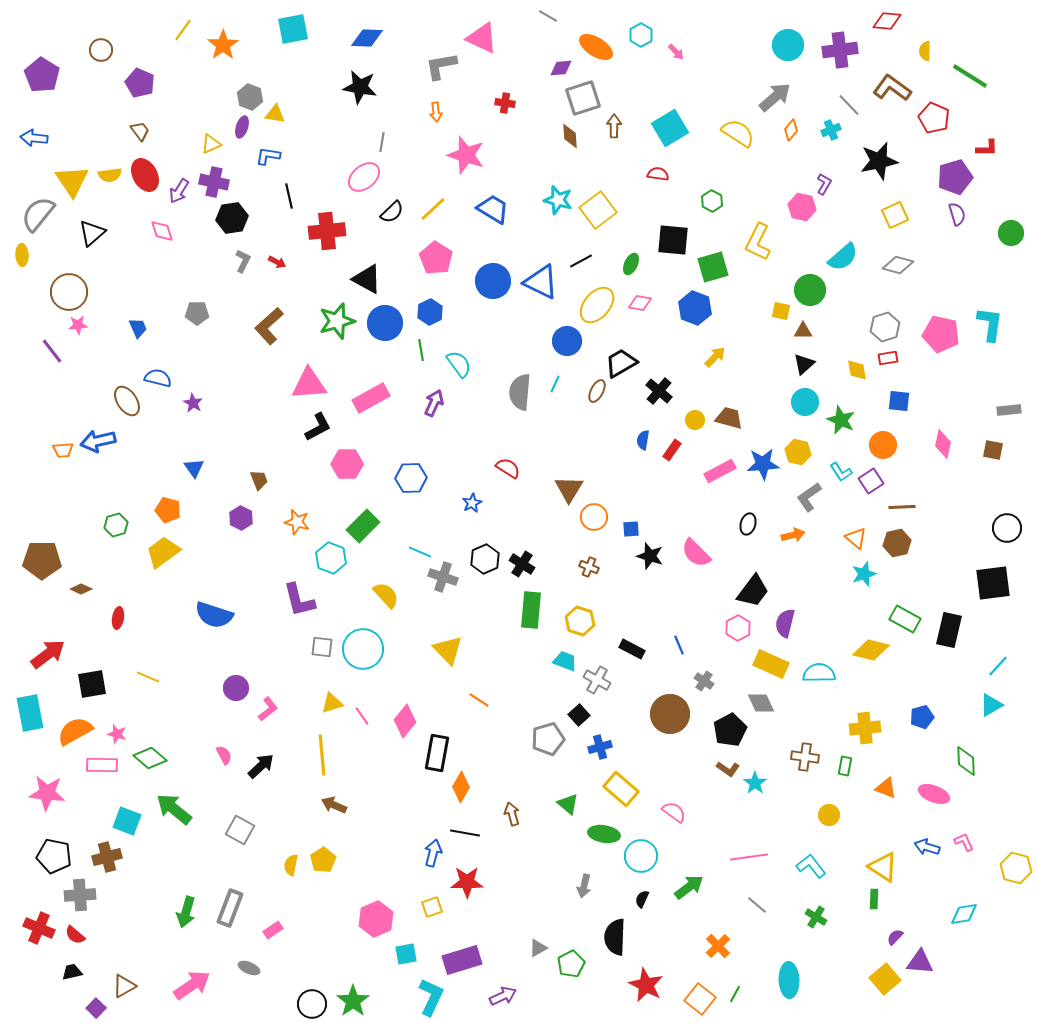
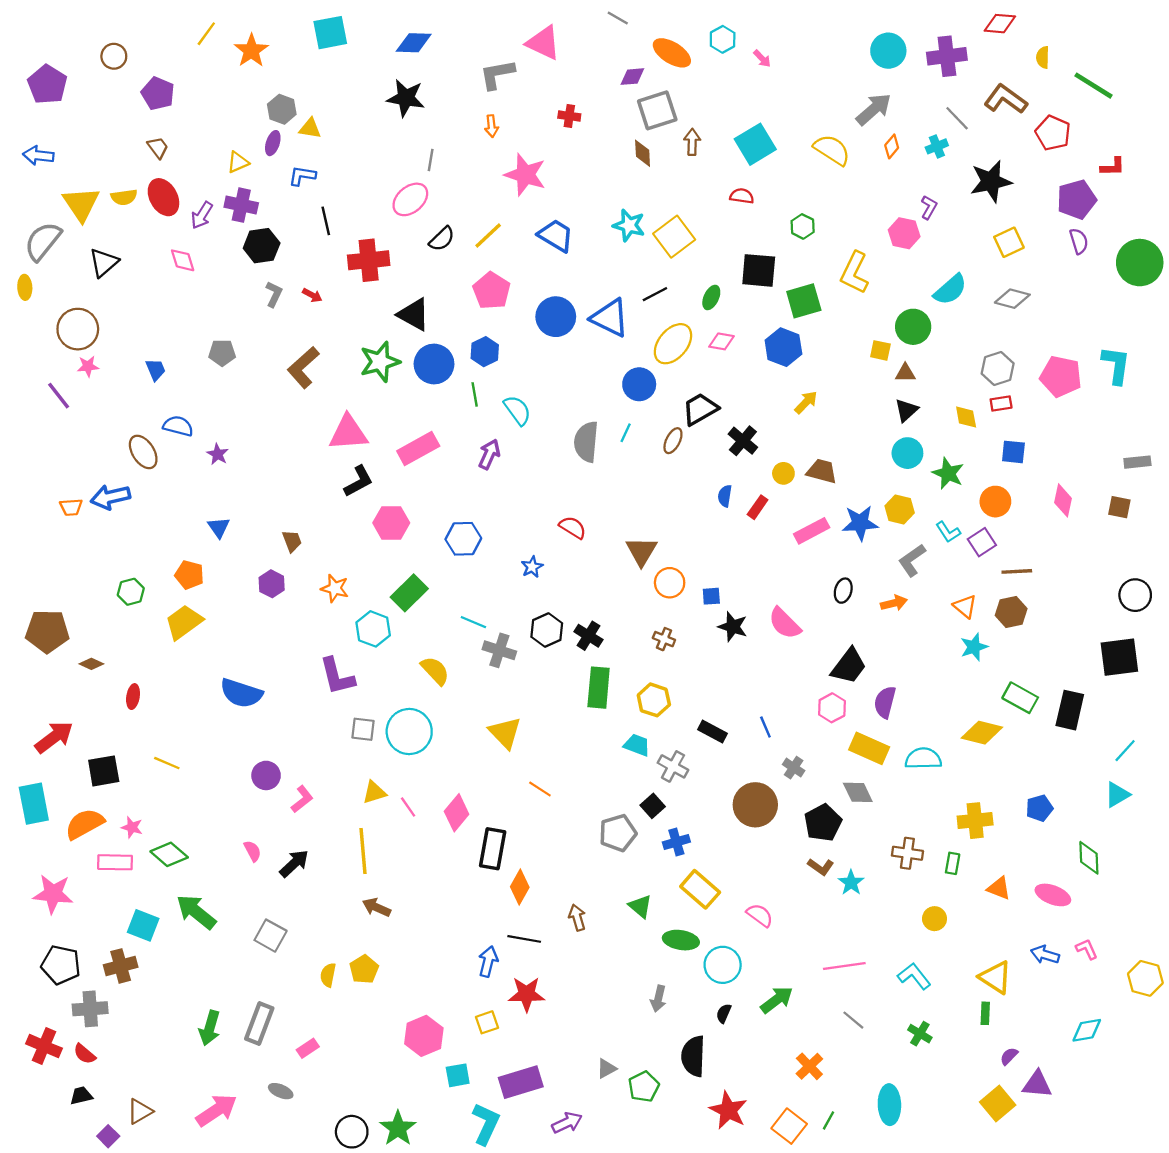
green circle: (1011, 233) -> (1140, 263), size x1.6

